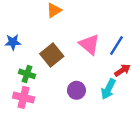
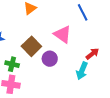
blue line: (116, 46) -> (83, 12), moved, turned -54
purple circle: (76, 90) -> (50, 59), moved

